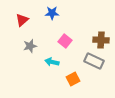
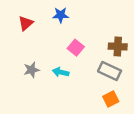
gray star: (30, 46) -> (31, 70), moved
orange square: (73, 79) -> (111, 99), moved

